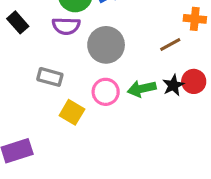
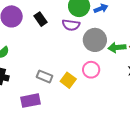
gray rectangle: (50, 77) -> (44, 76), moved
green arrow: (142, 89) -> (117, 48), moved

